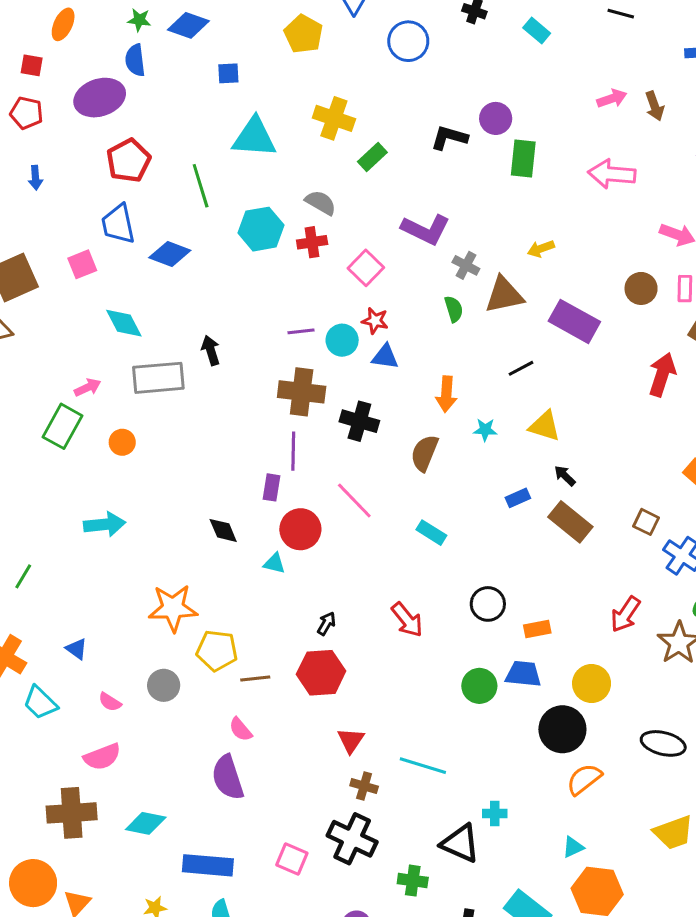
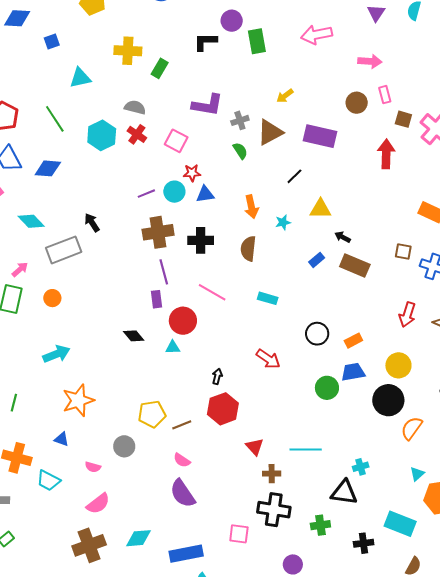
cyan triangle: (254, 137) -> (80, 78), size x0.7
red cross: (312, 242) -> (137, 134), turned -30
gray cross: (466, 265) -> (240, 120), turned -30
orange star: (173, 608) -> (78, 400), moved

